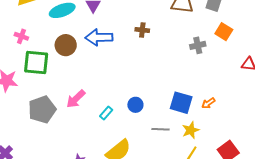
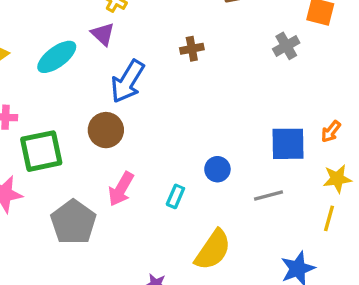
blue arrow: (99, 37) -> (128, 81), turned -40
brown circle: (66, 45) -> (106, 130), moved
yellow star: (191, 130) -> (337, 179), moved, turned 30

